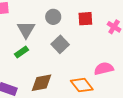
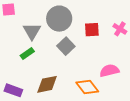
gray circle: (53, 17) -> (59, 19), size x1.6
red square: (85, 19) -> (92, 30), moved

